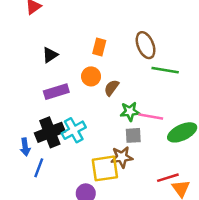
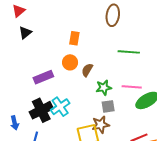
brown ellipse: (146, 45) -> (113, 15), moved, turned 35
black triangle: (50, 55) -> (25, 33), moved
pink line: (151, 117) -> (132, 87), moved
blue arrow: (25, 147) -> (15, 123), moved

